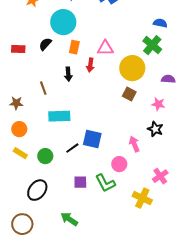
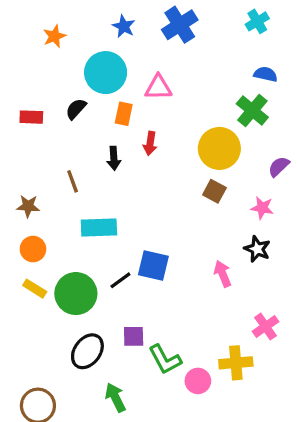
pink triangle: (105, 48) -> (158, 87), moved
purple semicircle: (168, 79) -> (279, 167), turned -48
green circle: (45, 156) -> (76, 294), size x1.6
pink circle: (119, 164) -> (198, 381), moved
green L-shape: (105, 183) -> (165, 360), moved
black ellipse: (37, 190) -> (87, 351), moved
yellow cross: (142, 198) -> (236, 363), turned -30
green arrow: (69, 219) -> (115, 397), turned 30

